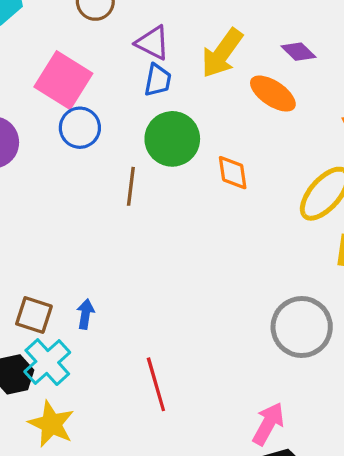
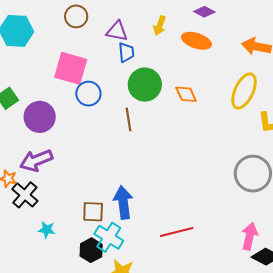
yellow arrow: (222, 53) -> (160, 26), size x0.6
blue arrow: (85, 314) -> (123, 202), size x1.8
red line: (156, 384) -> (177, 232), turned -72

